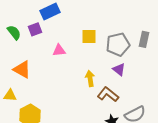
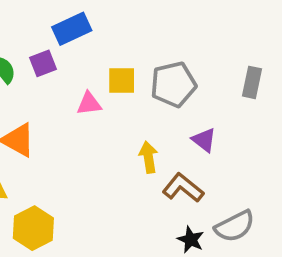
yellow square: (89, 36) -> (122, 81), moved
gray pentagon: (118, 44) -> (173, 84), moved

